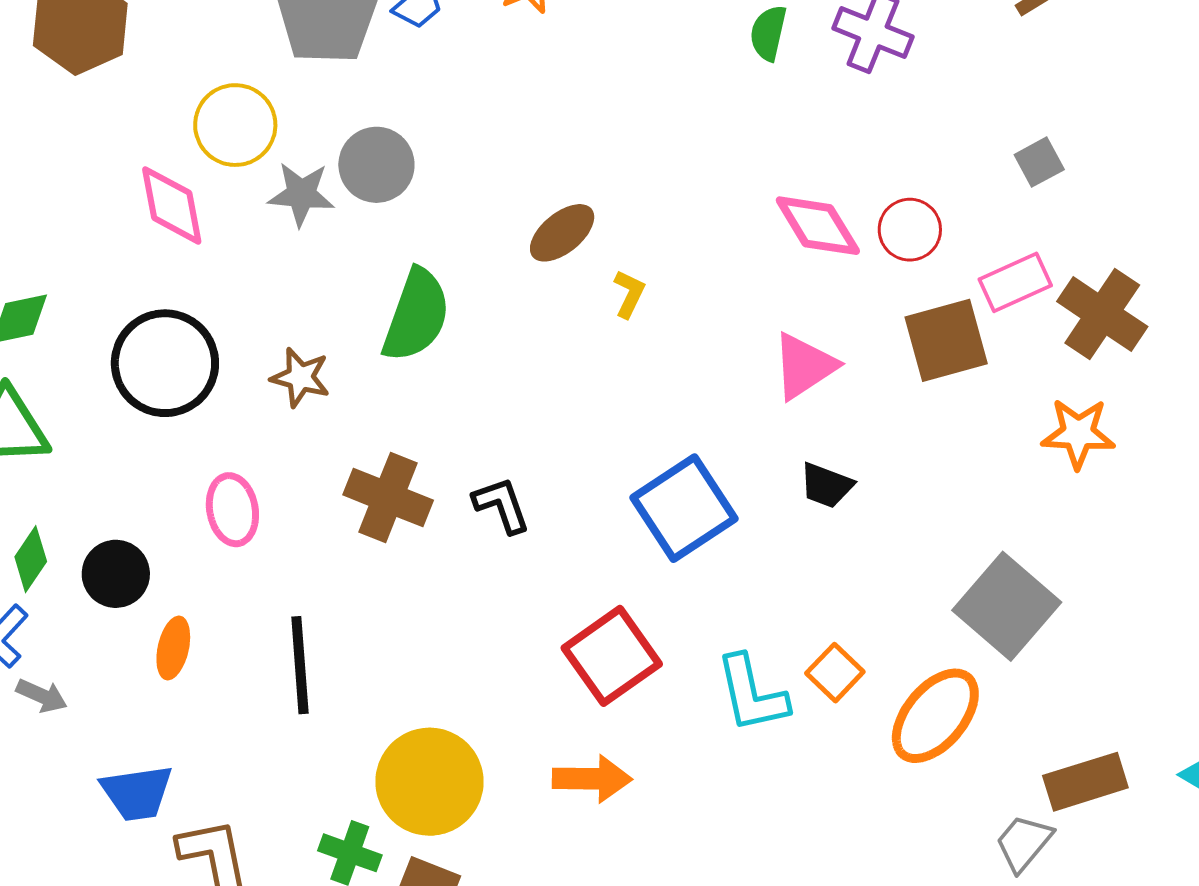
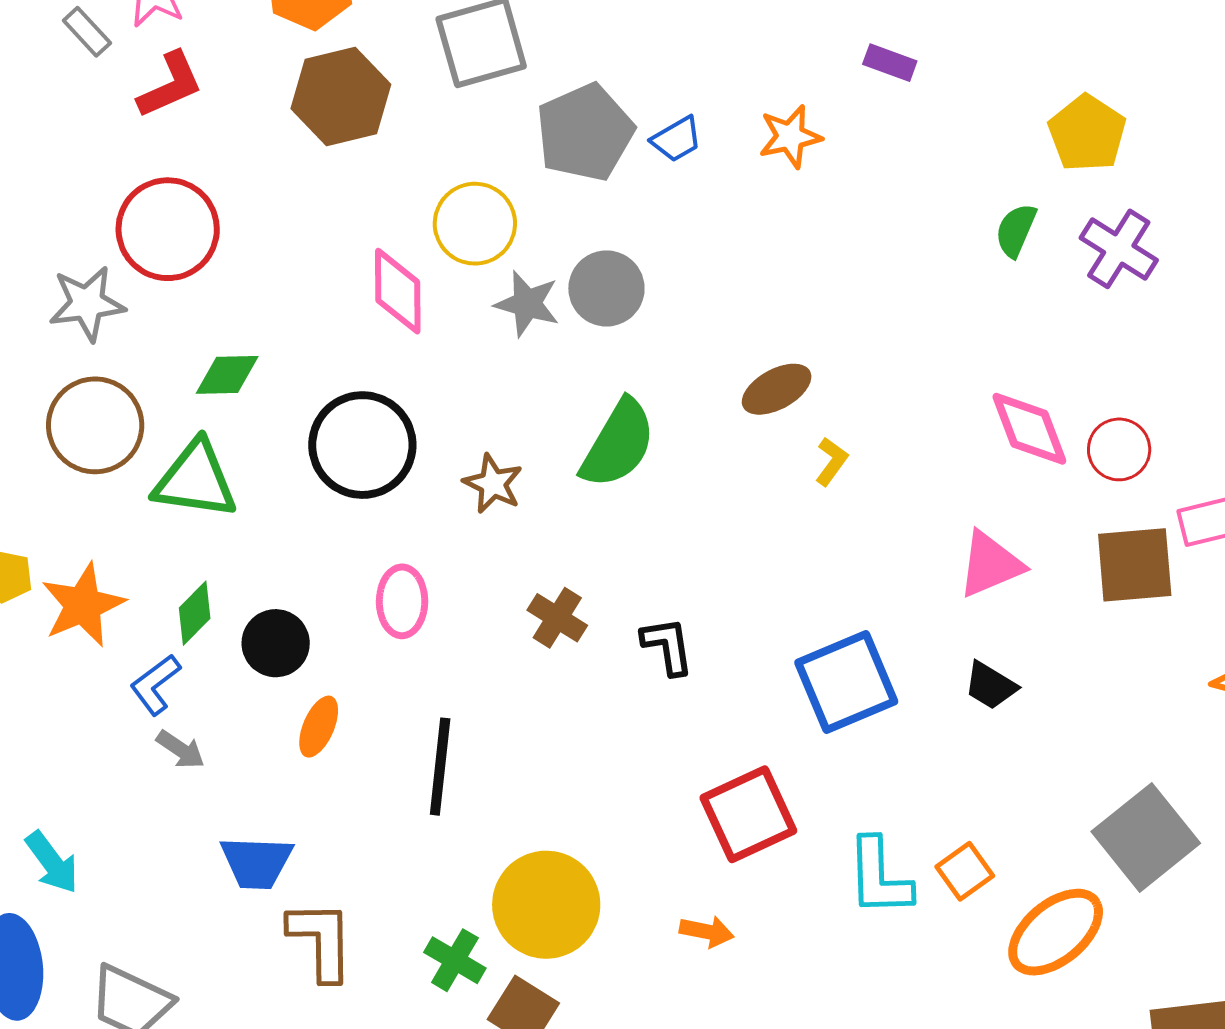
brown cross: (388, 498) -> (557, 618), size x0.7
orange arrow: (592, 779) -> (707, 932), size x0.7

